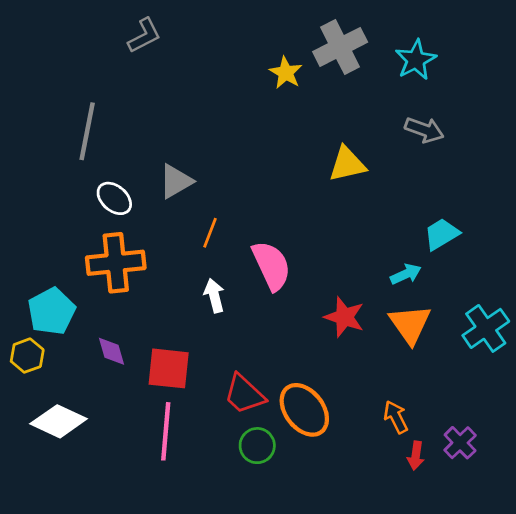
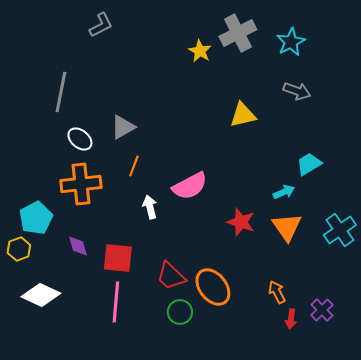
orange line: (210, 233) -> (134, 166), moved
pink semicircle: (271, 266) -> (190, 186), turned 87

